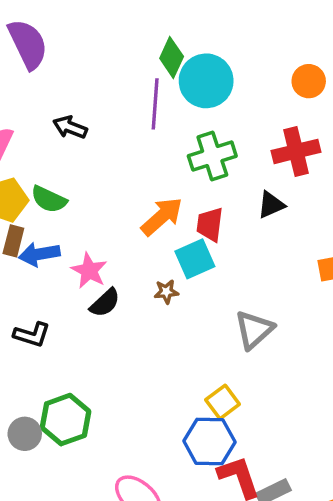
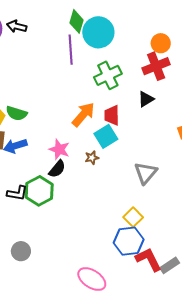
orange circle: (309, 81) -> (161, 43), moved
black arrow: (70, 127) -> (17, 26), moved
pink star: (89, 271) -> (59, 149), moved
green hexagon: (66, 420) -> (39, 191), moved

